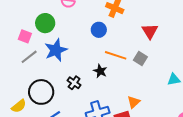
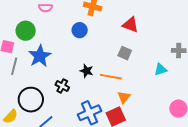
red triangle: (150, 31) -> (130, 25), turned -30
orange line: (116, 55) -> (111, 77), moved
gray line: (29, 57) -> (14, 66), turned -30

